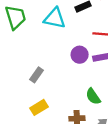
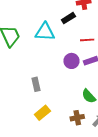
gray rectangle: (37, 75) -> (36, 84), turned -40

